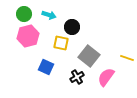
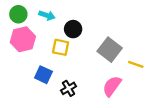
gray square: (89, 56) -> (110, 50), moved
black cross: (77, 77) -> (69, 88), moved

